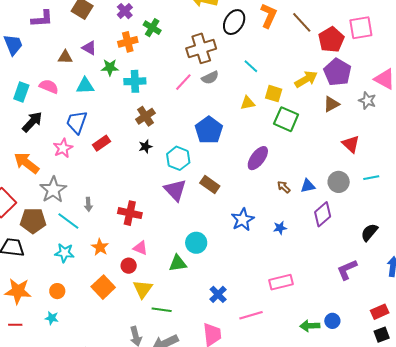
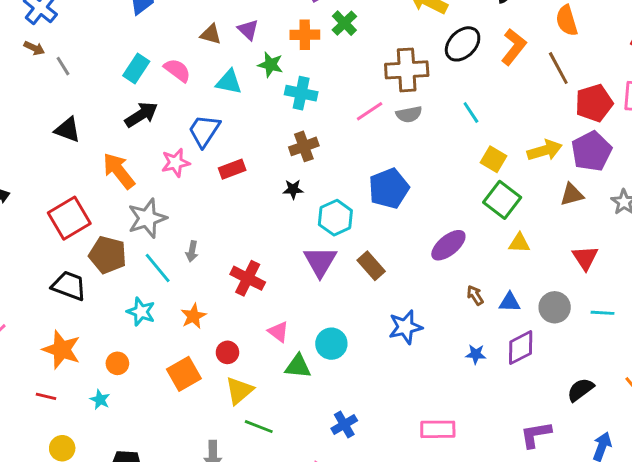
yellow triangle: (248, 103) -> (519, 243), moved
blue star: (280, 228) -> (476, 354), moved
pink triangle: (140, 248) -> (278, 332), moved

